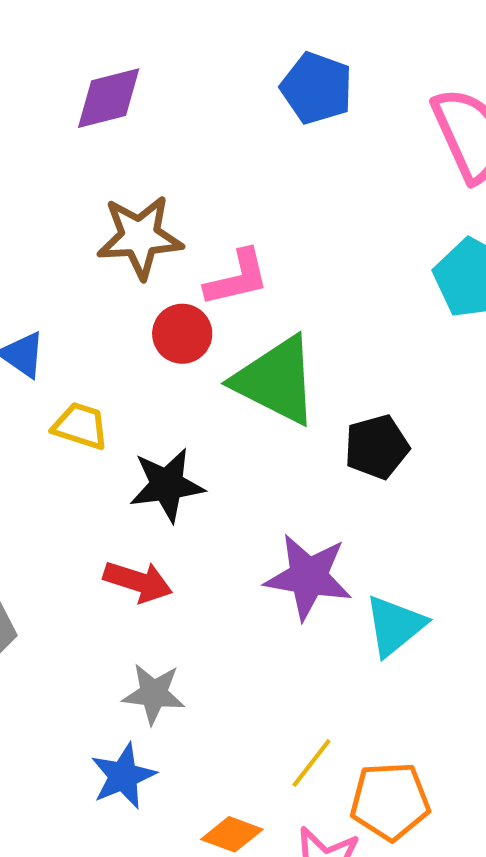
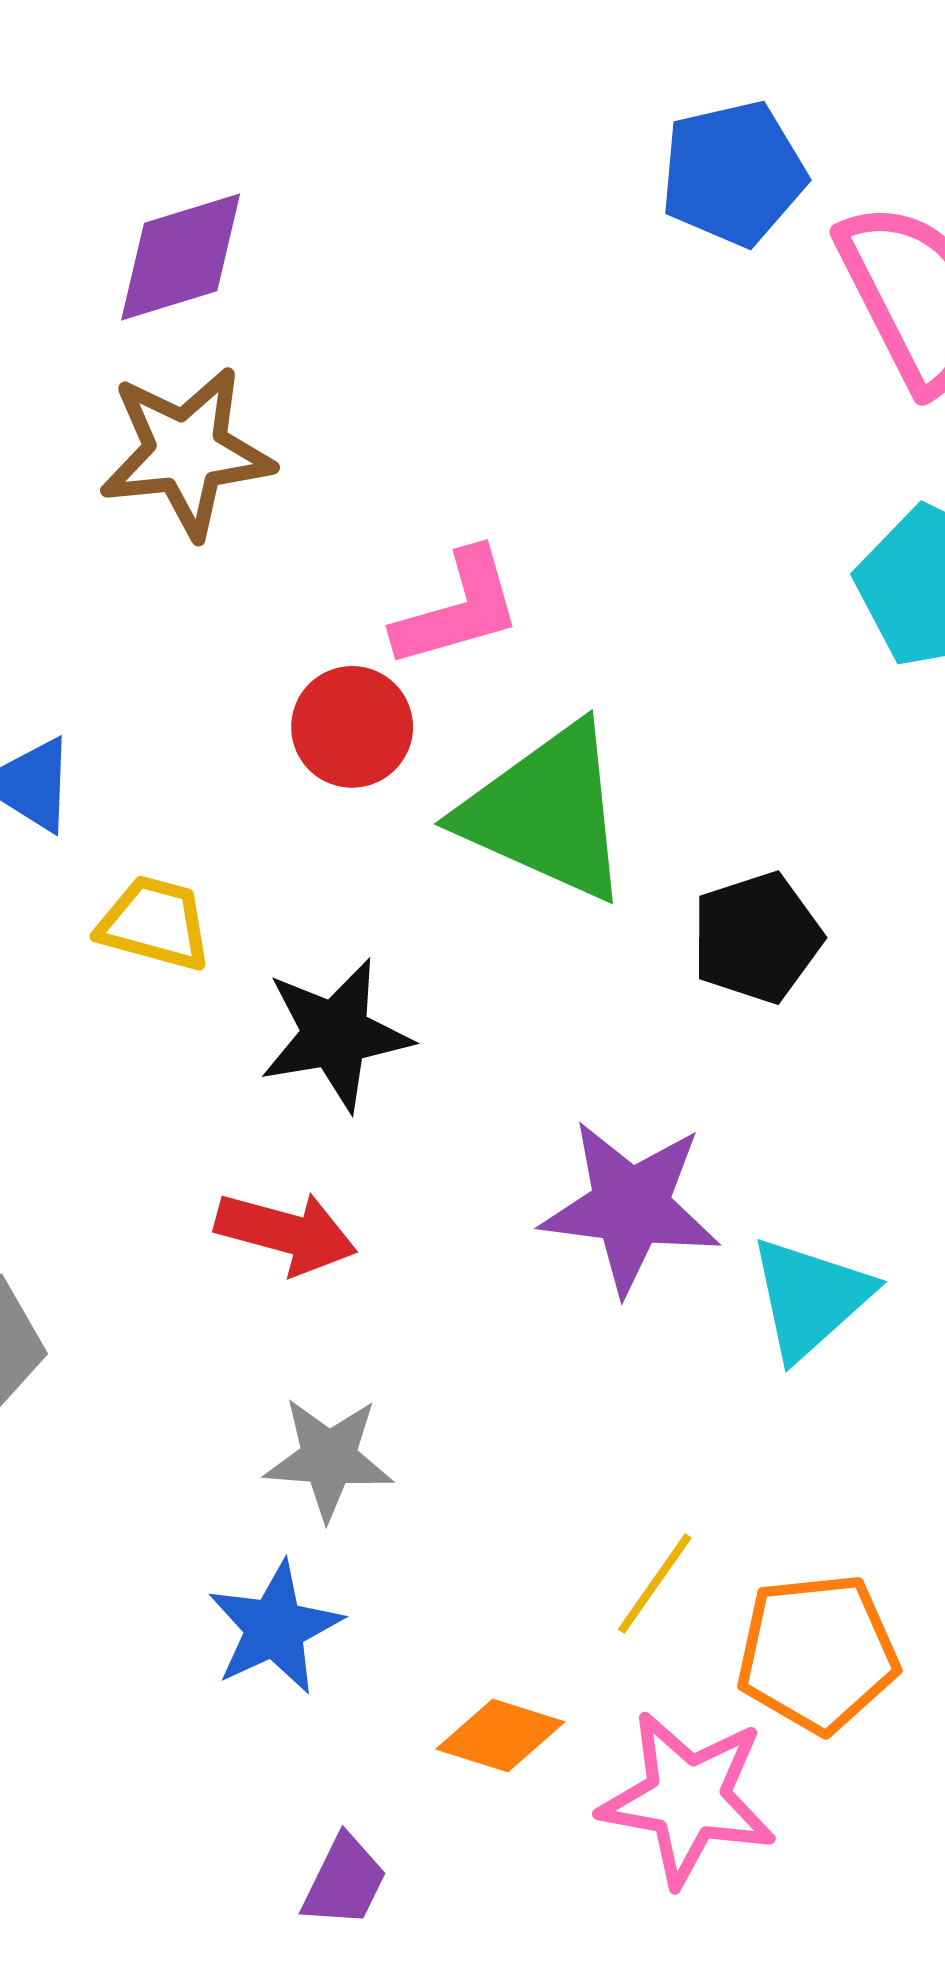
blue pentagon: (317, 88) -> (733, 173), moved, turned -30
brown star: (140, 237) -> (186, 452), moved

